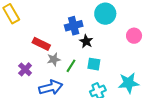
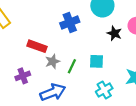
black star: (86, 41) -> (114, 33), moved
purple cross: (25, 69) -> (23, 76), turned 32

